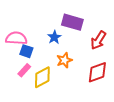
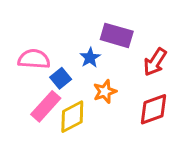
blue square: (26, 51) -> (61, 78), moved, turned 32
pink rectangle: (24, 70) -> (46, 106), size x1.5

